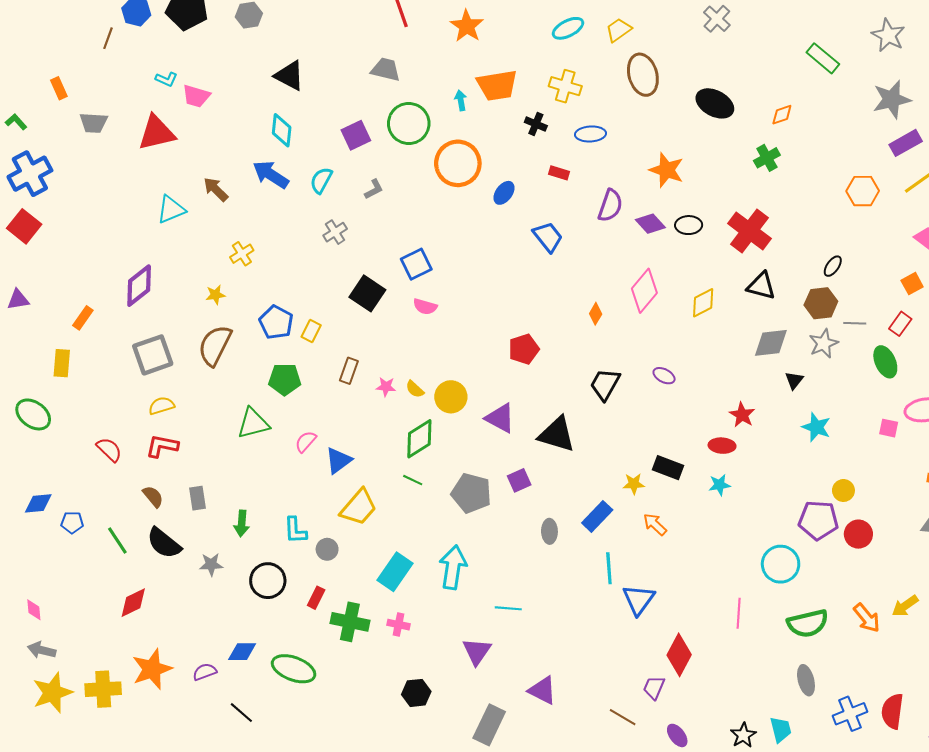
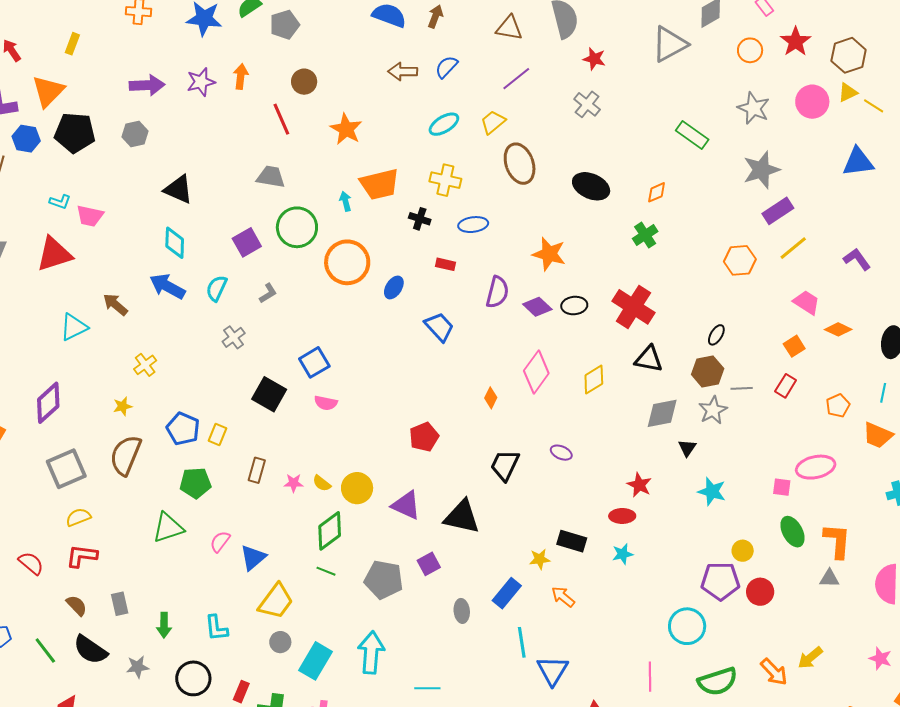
green ellipse: (885, 362) -> (792, 532), moved
gray circle: (327, 549) -> (280, 642), moved

